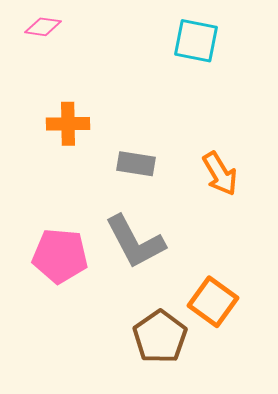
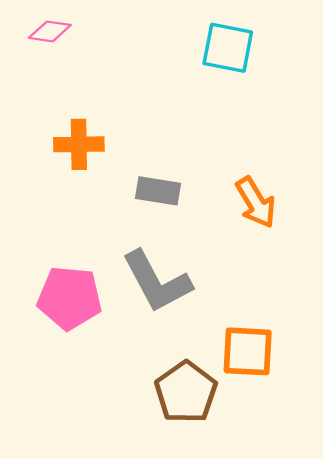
orange square: (213, 302) -> (248, 351), turned -33

